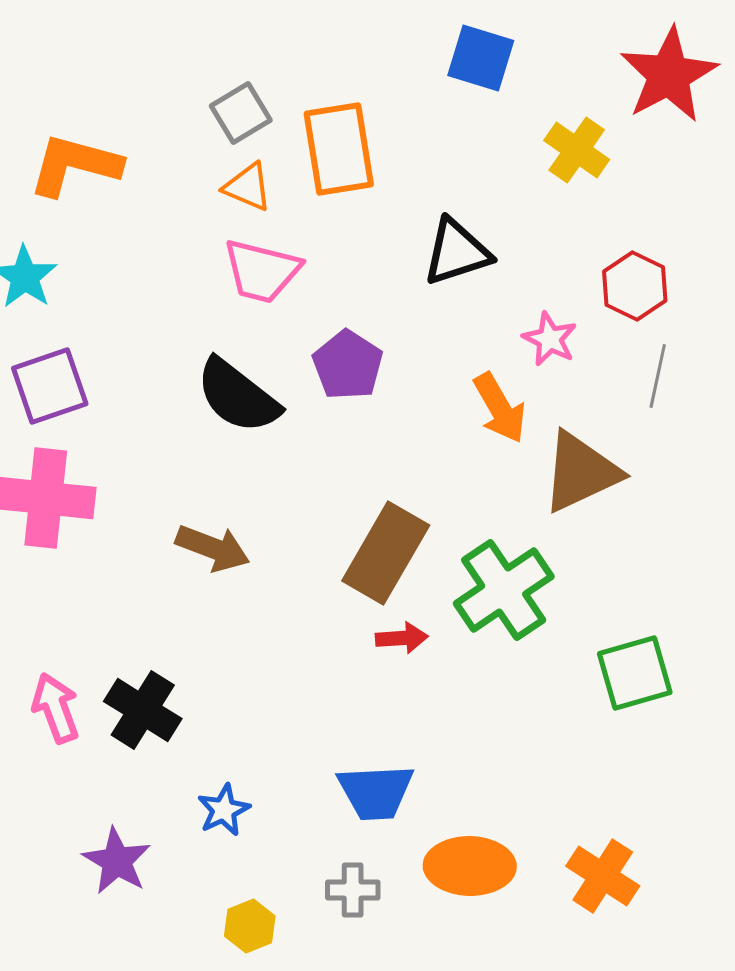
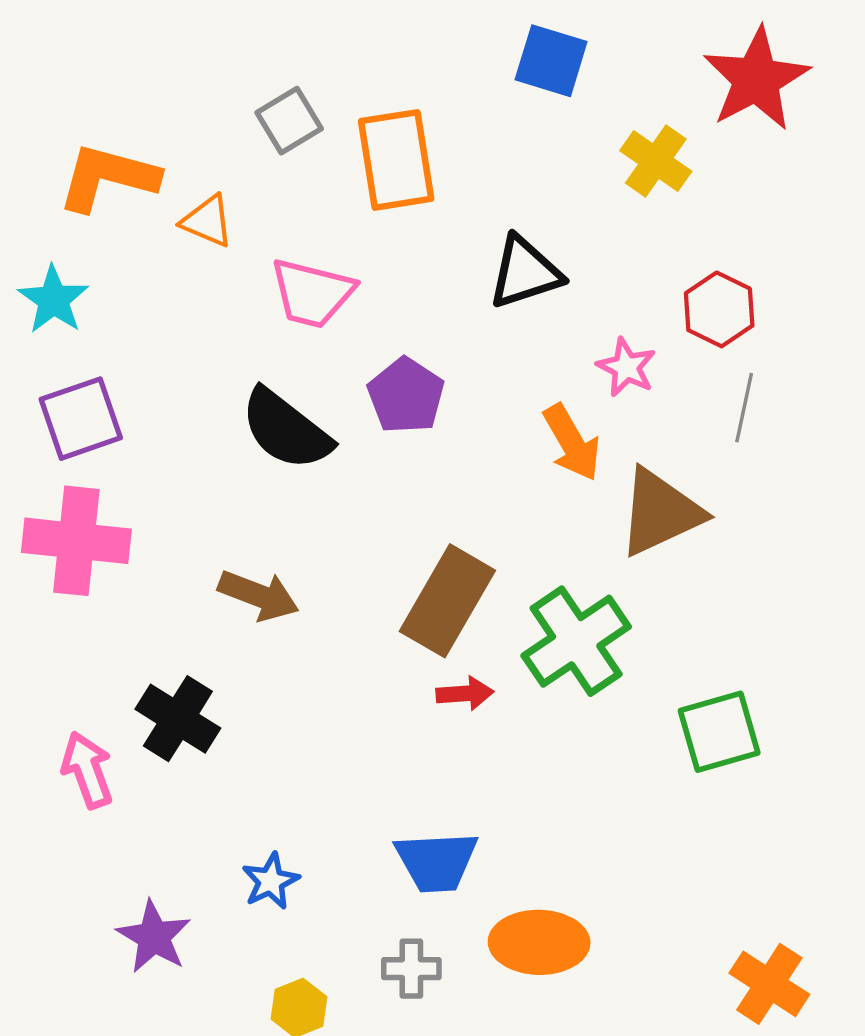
orange triangle: (248, 187) -> (207, 221), moved
black cross: (143, 710) -> (178, 719), moved
orange cross: (603, 876) -> (769, 984), moved

